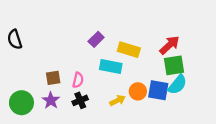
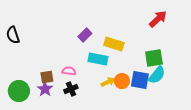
red arrow: (169, 45) -> (158, 19), moved
brown square: (53, 78) -> (47, 77), moved
pink semicircle: (78, 80) -> (69, 71), turned -96
yellow arrow: (118, 100) -> (108, 82), moved

